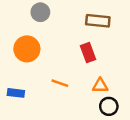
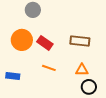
brown rectangle: (98, 21) -> (80, 41), moved
red rectangle: (88, 53) -> (45, 43), moved, turned -35

